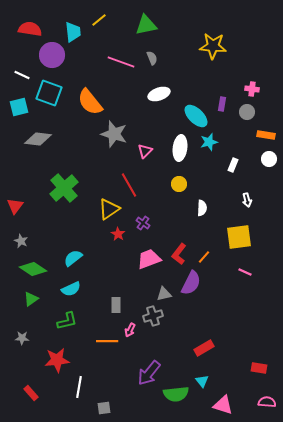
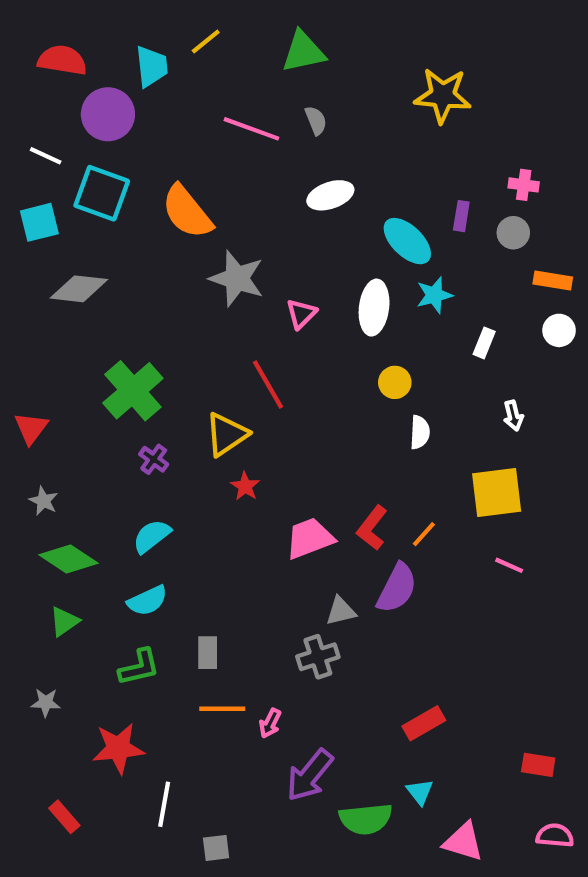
yellow circle: (179, 184) -> (395, 382), moved
purple cross: (143, 223) -> (154, 459), moved
gray rectangle: (116, 305) -> (208, 653), moved
pink arrow: (130, 330) -> (270, 723), moved

